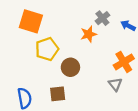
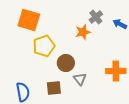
orange cross: (124, 62) -> (116, 71), moved, turned 30
gray triangle: (115, 84) -> (80, 79), moved

